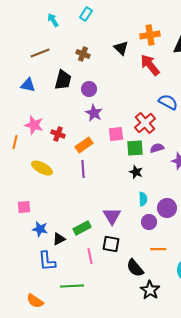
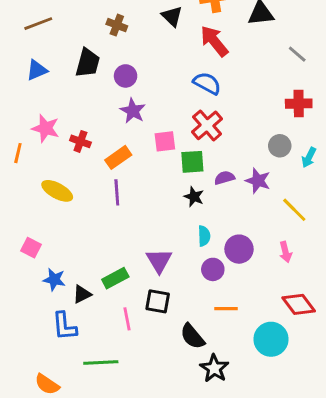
brown line: (40, 53) -> (38, 24), moved
blue triangle: (28, 85) -> (37, 70), turned -35
blue semicircle: (168, 102) -> (207, 83), moved
purple semicircle: (157, 148) -> (224, 178), moved
pink square: (24, 207) -> (31, 248), turned 32

